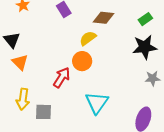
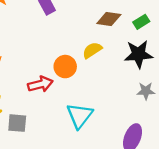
brown diamond: (103, 18) -> (109, 19), moved
yellow semicircle: (88, 38) -> (92, 50), moved
red arrow: (62, 77) -> (40, 84), turned 40

